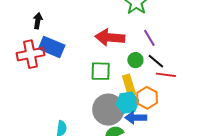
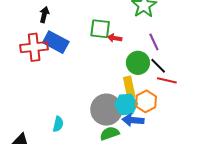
red arrow: (110, 38) -> (115, 38), size x0.5
green circle: (135, 60) -> (138, 63), size x1.5
green square: (101, 71) -> (100, 29), moved

